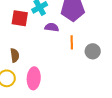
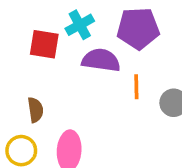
purple semicircle: (52, 27) -> (101, 60), size x1.5

